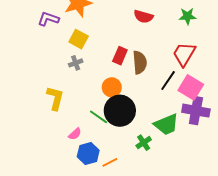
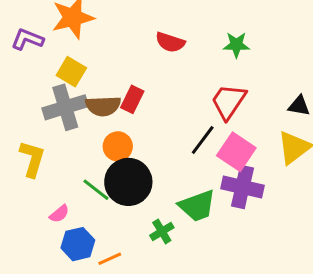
brown semicircle: (140, 62) -> (103, 106), moved, turned 90
gray cross: (76, 63) -> (65, 107), size x2.0

